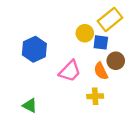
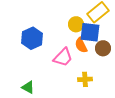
blue square: (101, 42) -> (90, 32), size x1.5
orange semicircle: (101, 71) -> (81, 45), moved

